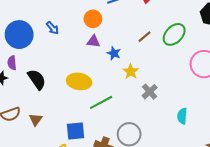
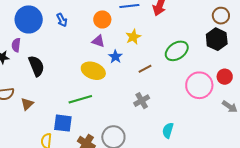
brown line: (145, 37) -> (145, 69), moved
yellow star: (131, 72) -> (133, 37), moved
yellow ellipse: (79, 81) -> (93, 71), moved
green line: (101, 102) -> (80, 99), moved

